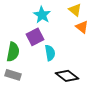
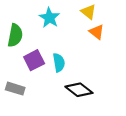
purple square: (35, 37) -> (34, 60), moved
green semicircle: (13, 52) -> (15, 35), moved

